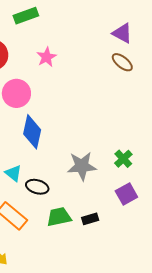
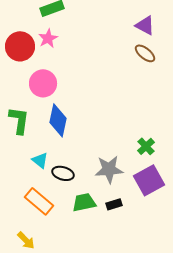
pink star: (47, 57) -> (48, 38), moved
gray star: (82, 166) -> (109, 169), moved
purple square: (126, 194) -> (149, 180), size x1.4

